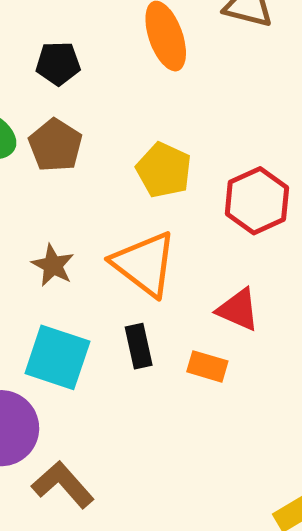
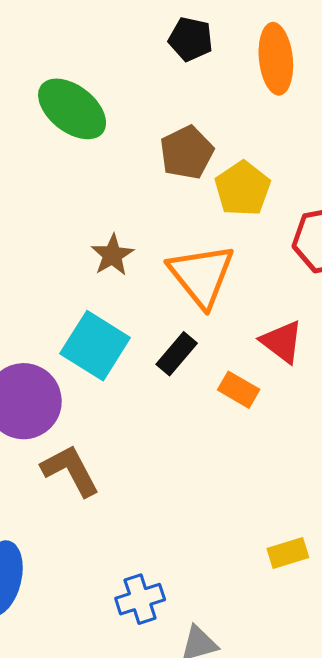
black pentagon: (58, 63) -> (191, 39), moved
brown pentagon: (55, 145) -> (187, 152), moved
black rectangle: (139, 346) -> (177, 354), turned 39

